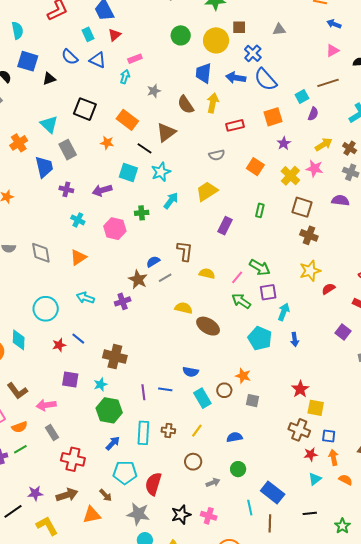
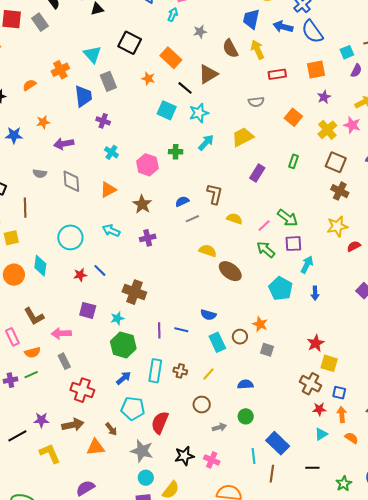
yellow arrow: (213, 103) -> (257, 50), turned -42
purple arrow: (102, 190) -> (64, 144), moved
brown star: (138, 279) -> (142, 204), moved

